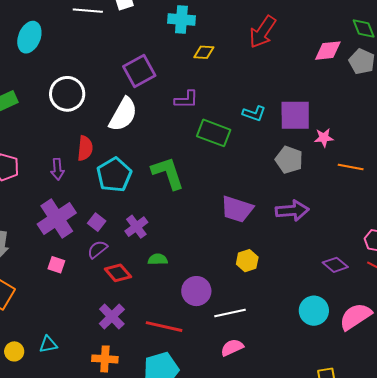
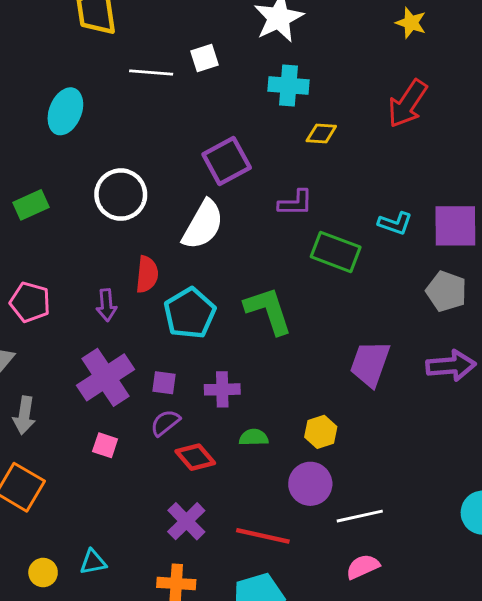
purple trapezoid: (237, 209) -> (370, 364), turned 92
purple square: (97, 222) -> (164, 383), turned -30
purple cross: (136, 227) -> (222, 389), turned 35
yellow hexagon: (247, 261) -> (321, 432), moved

